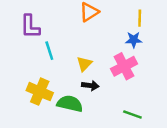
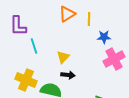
yellow line: (140, 18) -> (89, 19), moved
pink cross: (124, 66) -> (114, 59), moved

